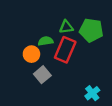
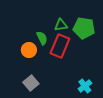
green semicircle: (46, 41) -> (42, 38), turned 72
gray square: (42, 75) -> (31, 83), moved

